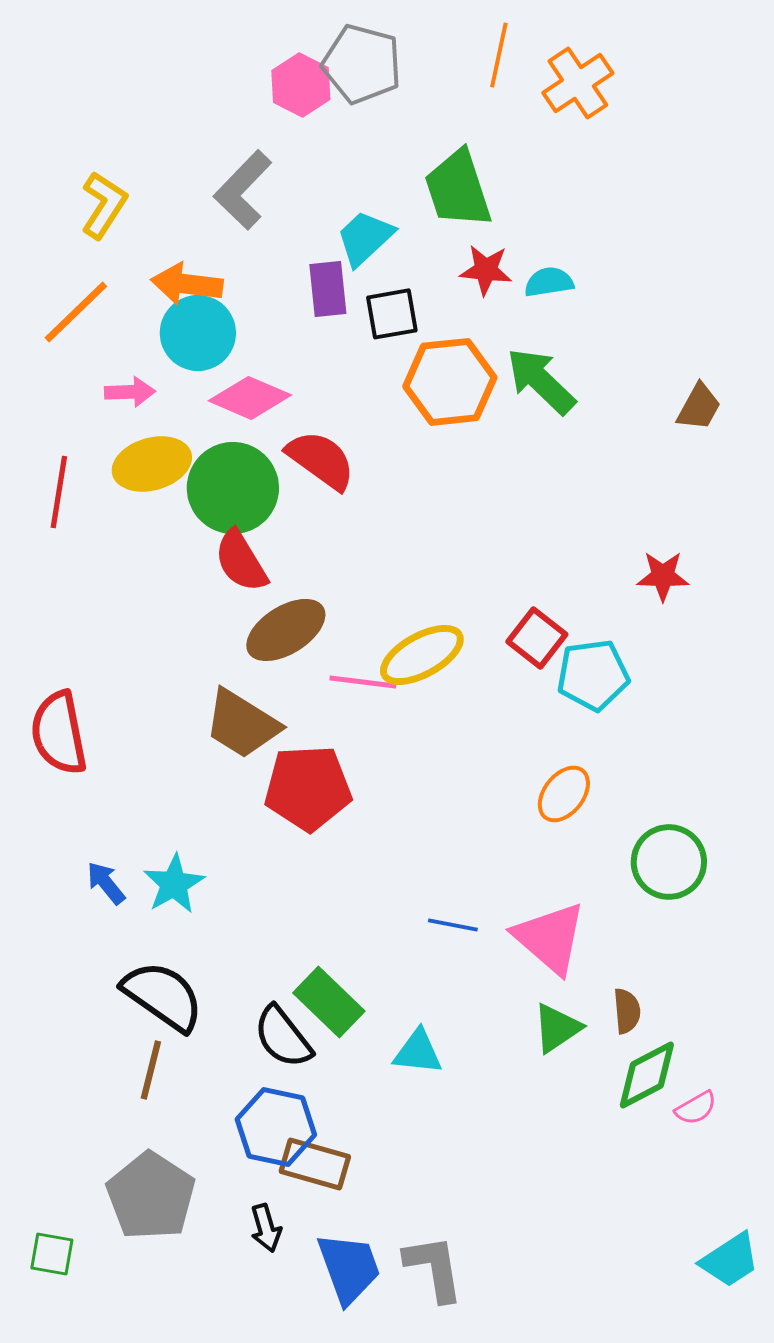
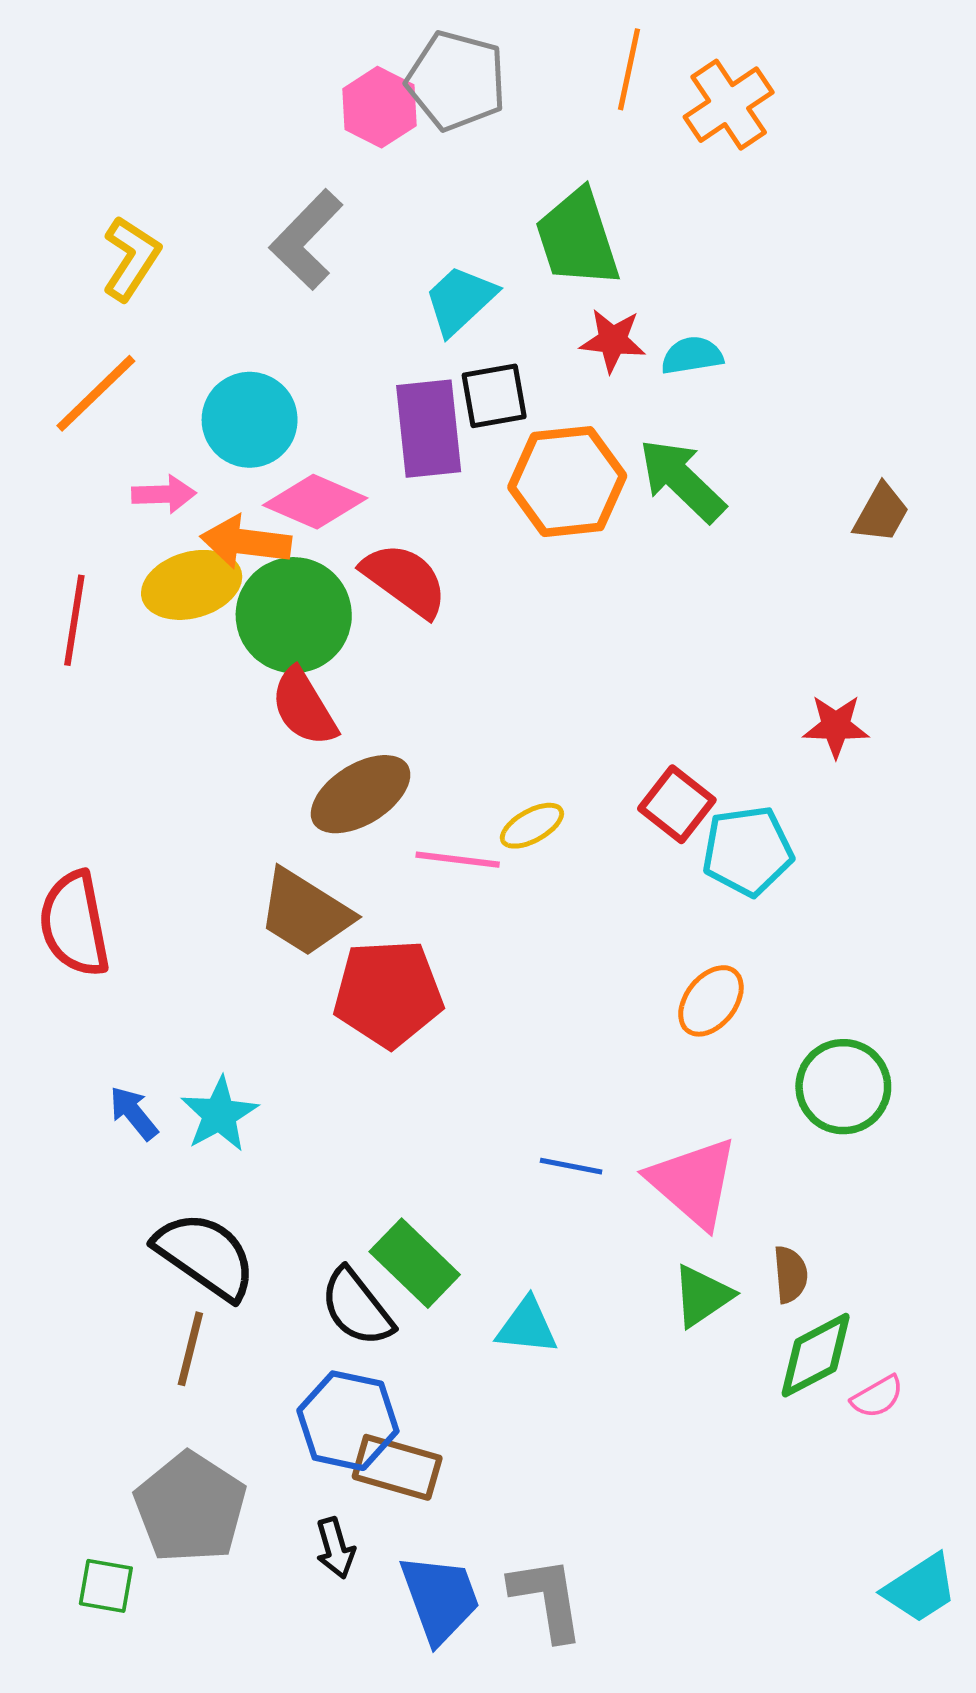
orange arrow: (187, 284) -> (246, 542), moved
purple rectangle: (328, 289) -> (429, 429), moved, size x1.4
yellow ellipse: (422, 655) -> (532, 826), size x0.6
green square: (52, 1254) -> (106, 1586), moved

